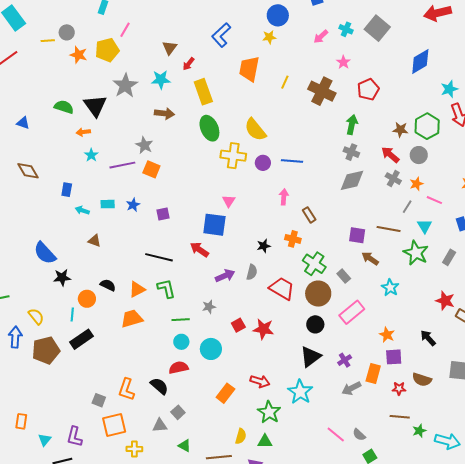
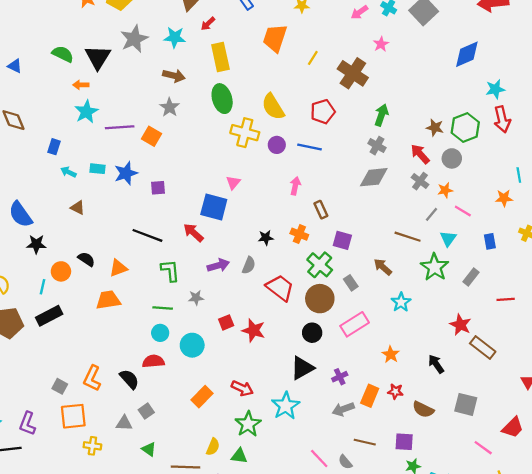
red pentagon: (368, 89) -> (323, 112), moved
gray star: (144, 145) -> (170, 107), moved
cyan star: (91, 155) -> (86, 112), size x1.5
blue star: (133, 205) -> (126, 173), size x1.5
purple square: (357, 235) -> (342, 240), moved
green L-shape: (166, 289) -> (170, 271), moved
purple square: (394, 357) -> (404, 442), moved
red star: (399, 388) -> (395, 391), moved
brown line: (400, 417) -> (365, 442), moved

